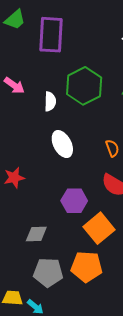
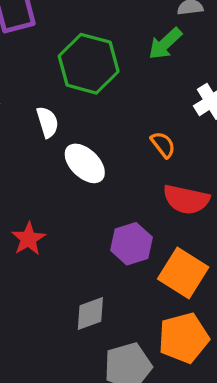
white semicircle: (50, 101) -> (47, 122), moved

